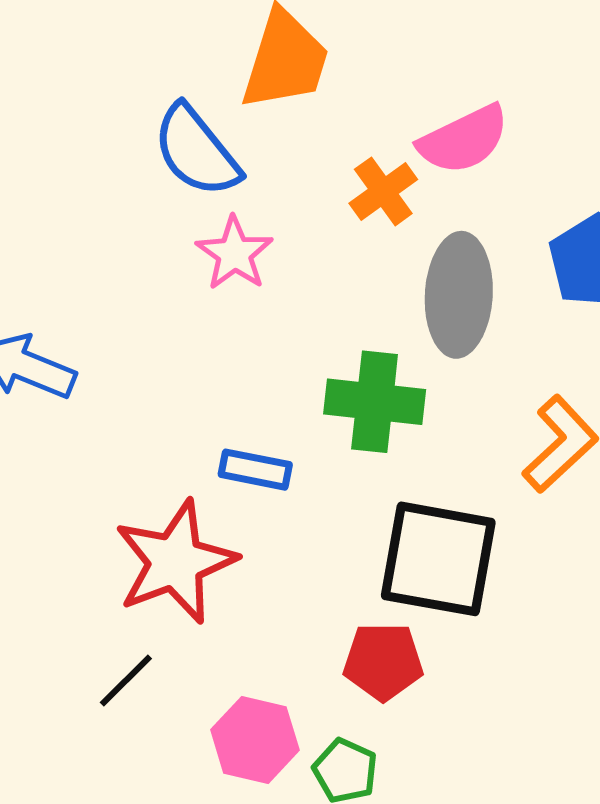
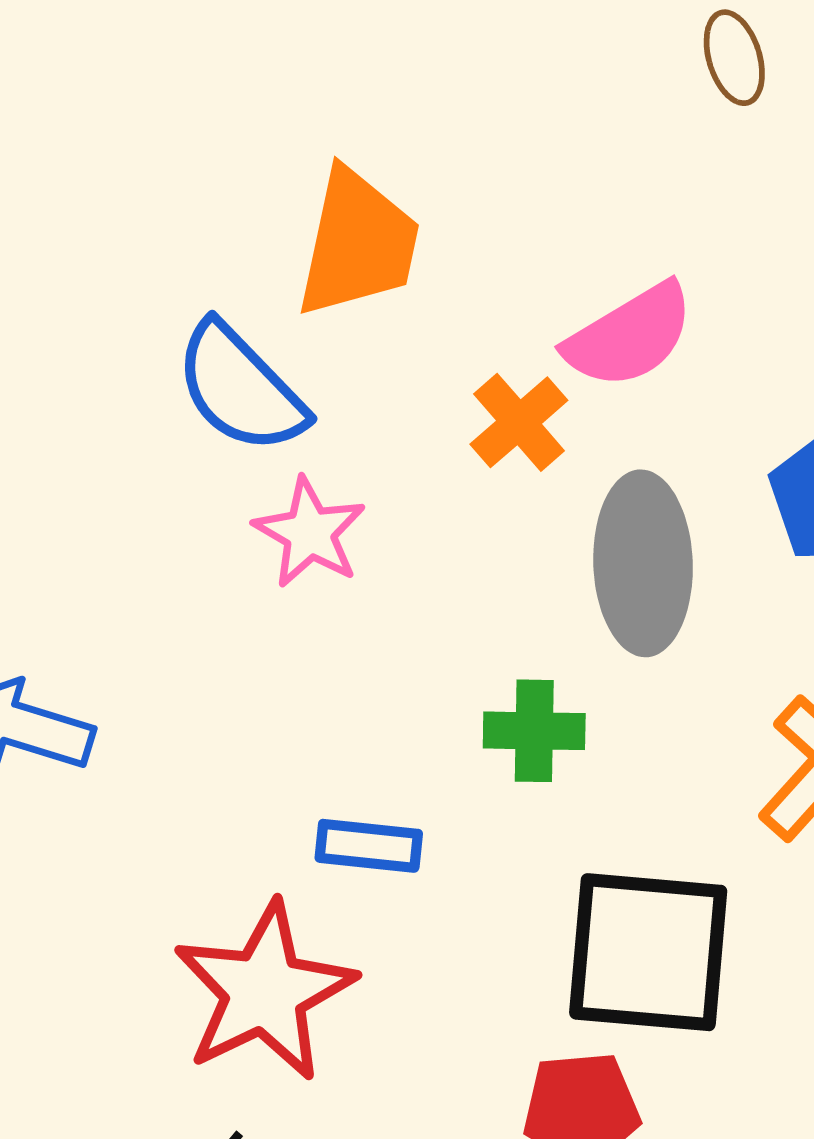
green cross: (375, 402) -> (534, 731), size x0.7

